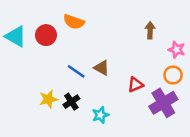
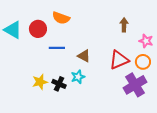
blue line: (76, 71) -> (57, 48), moved, turned -35
red triangle: (136, 85) -> (119, 60), moved, size x1.5
black cross: (71, 102) -> (59, 84), turned -32
cyan star: (100, 115) -> (78, 77), moved

